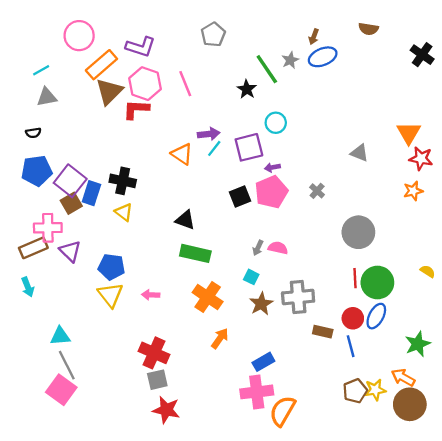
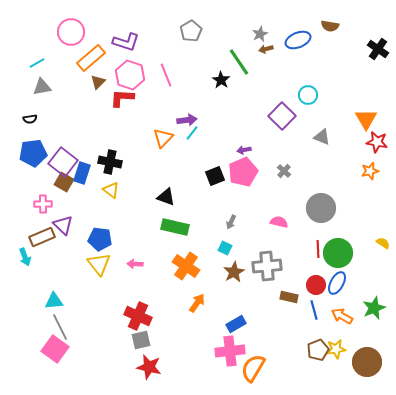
brown arrow: (314, 37) -> (266, 49), moved, turned 56
blue ellipse: (323, 57) -> (298, 40), moved
gray star: (290, 60) -> (260, 34), moved
brown triangle: (109, 91) -> (98, 82), size x0.6
cyan circle: (276, 123) -> (308, 95), moved
purple square: (249, 147) -> (282, 116), moved, turned -32
orange triangle: (182, 154) -> (163, 138), turned 40
brown square: (71, 203) -> (64, 182), turned -30
pink cross: (48, 228) -> (43, 204), size x0.7
brown rectangle: (33, 248) -> (42, 237), moved
pink semicircle: (278, 248) -> (279, 222), moved
orange arrow: (403, 377) -> (342, 316), moved

